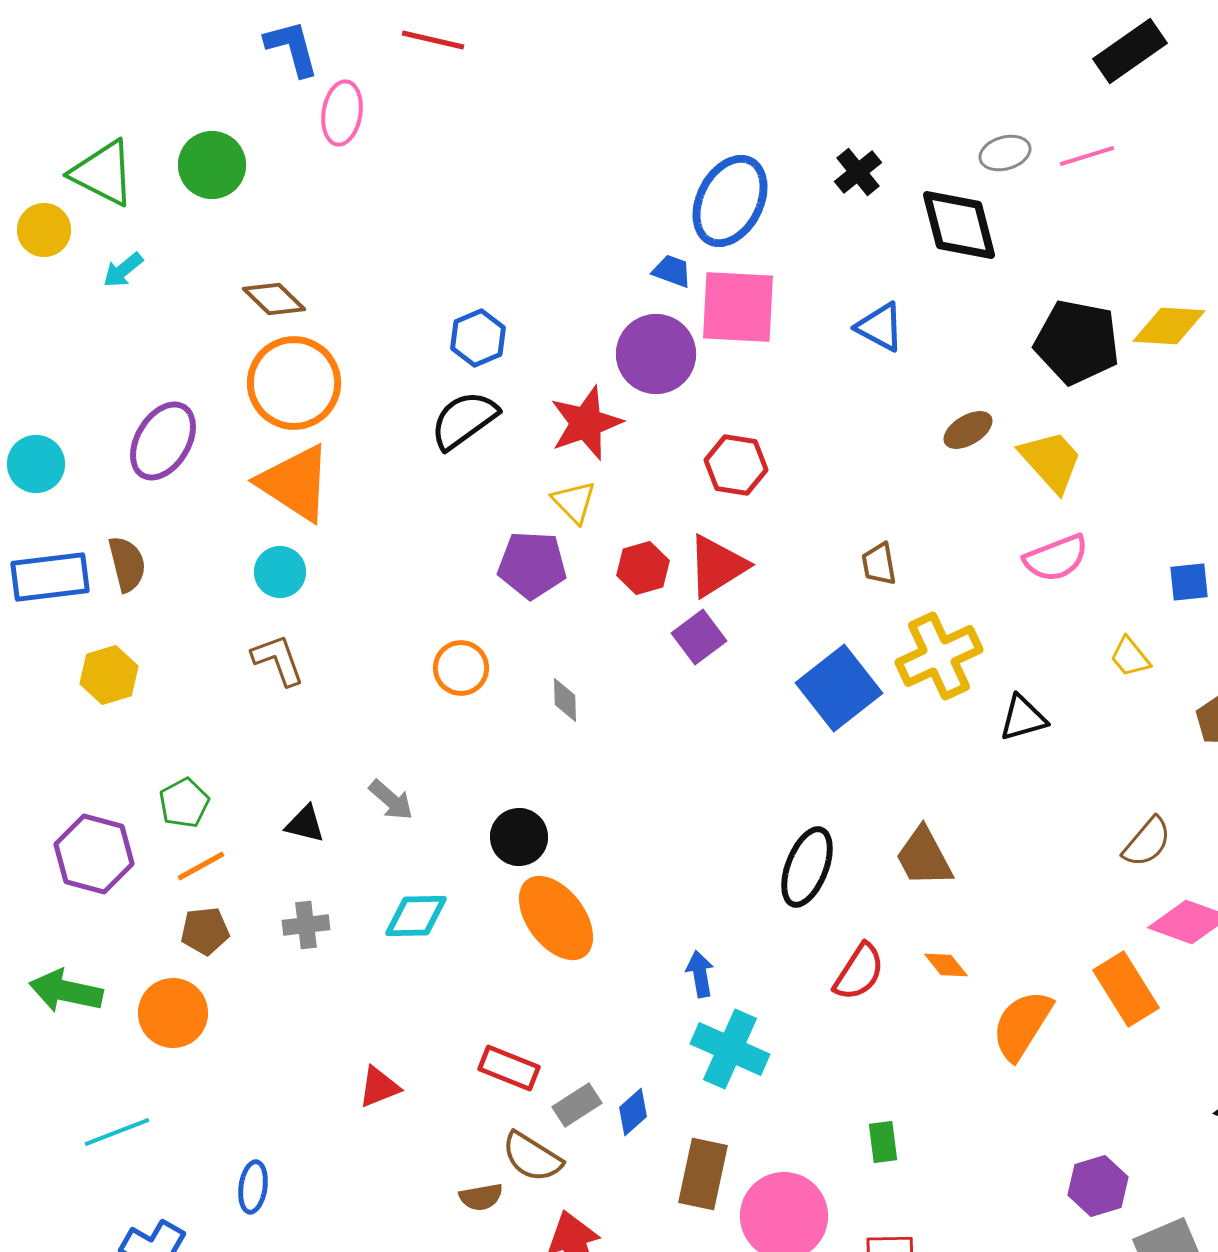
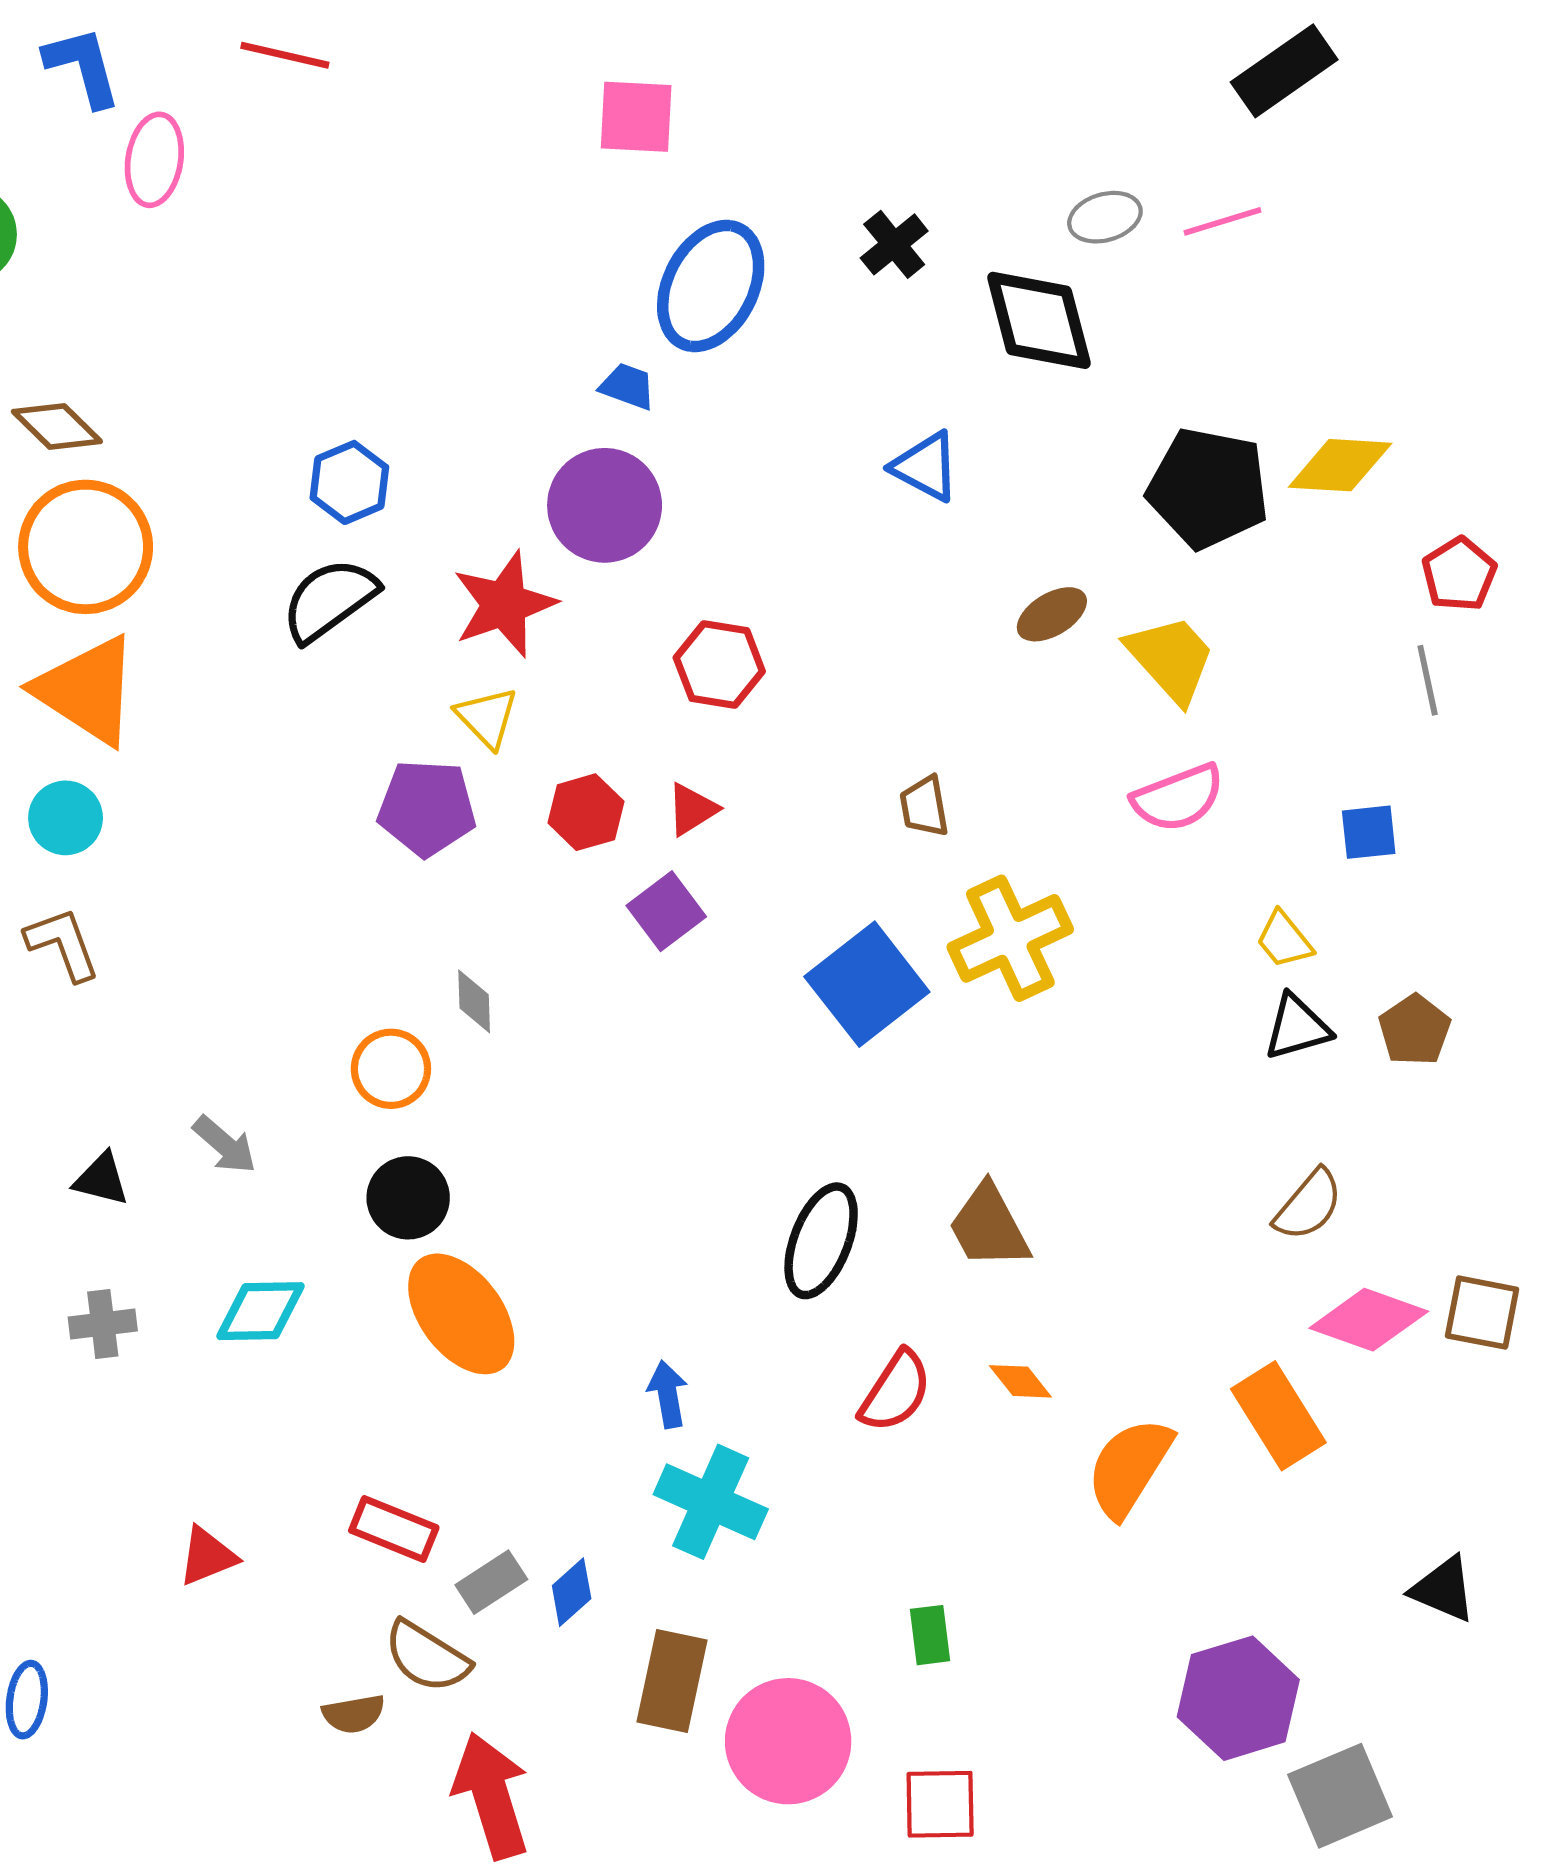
pink square: (738, 307) -> (636, 117), moved, size x0.7
red triangle: (717, 566) -> (692, 809), size x0.6
orange circle: (461, 668) -> (391, 1069), moved
black triangle: (1023, 718) -> (1297, 1027), moved
purple hexagon: (1098, 1186) -> (1238, 1698), size x1.4

